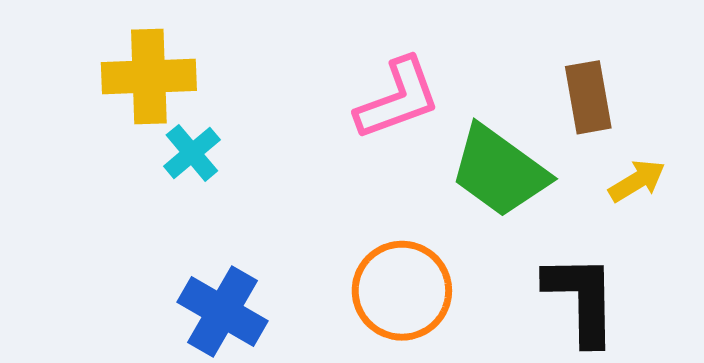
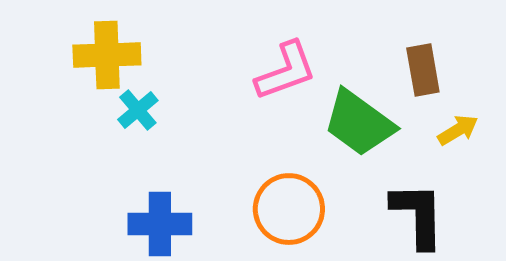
blue cross: (223, 312) -> (160, 224), turned -30

